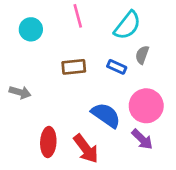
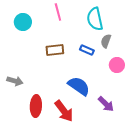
cyan semicircle: (127, 25) -> (95, 19), turned 130
gray arrow: (20, 92) -> (15, 81), moved
pink circle: (146, 106) -> (117, 65), moved, size x0.6

